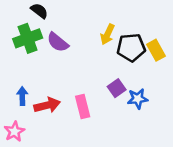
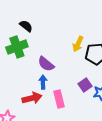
purple semicircle: (58, 42) -> (46, 64), moved
blue arrow: (22, 96) -> (43, 82), moved

